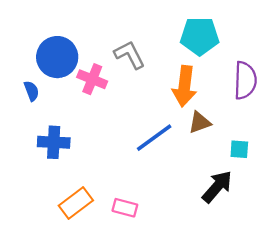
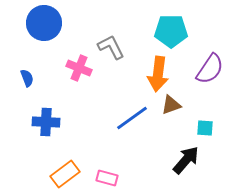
blue circle: (57, 57) -> (44, 23), moved
purple semicircle: (245, 80) -> (210, 69), turned 32

